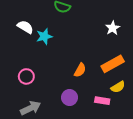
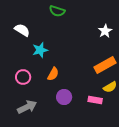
cyan star: (44, 36) -> (40, 50), moved
orange semicircle: (80, 70) -> (53, 74), moved

